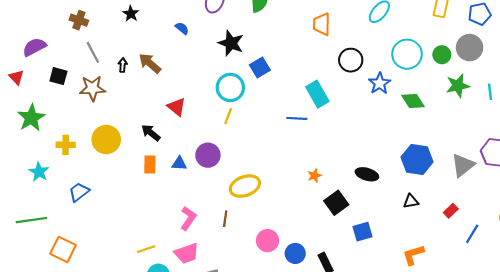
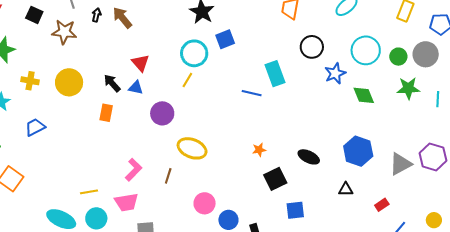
blue triangle: (179, 163) -> (136, 88), moved
yellow ellipse: (245, 186) -> (192, 148), turned 32

